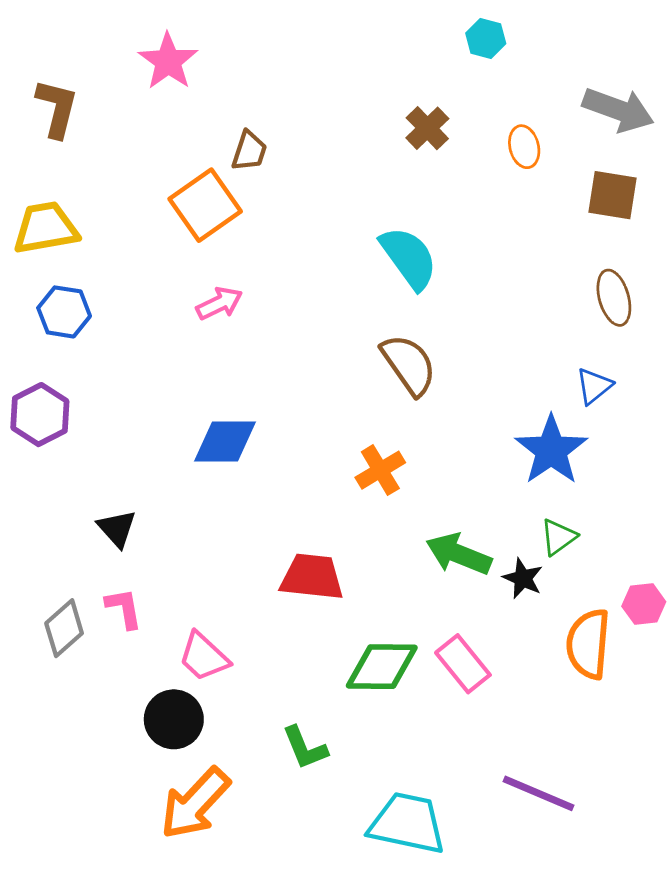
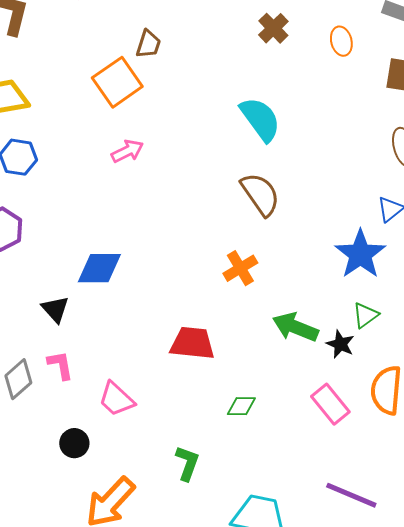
blue diamond: (225, 442) -> (99, 268), moved
pink rectangle: (463, 664) -> (330, 404), moved
green diamond: (382, 667) -> (241, 406), size x0.6
black circle: (174, 719) -> (74, 443), moved, size x0.7
green L-shape: (305, 748) -> (187, 463), turned -138

